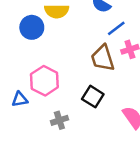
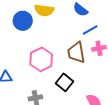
pink hexagon: (44, 81) -> (41, 59), moved

